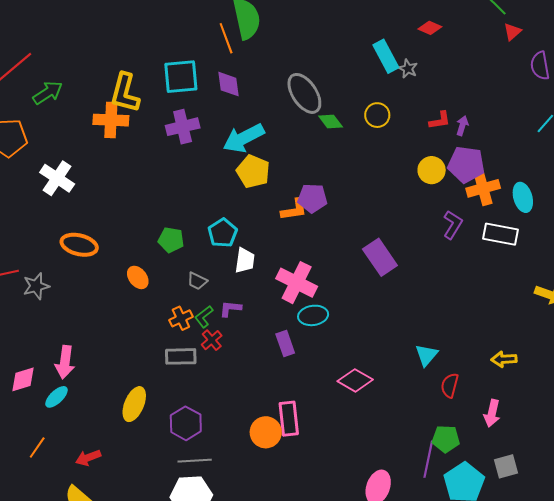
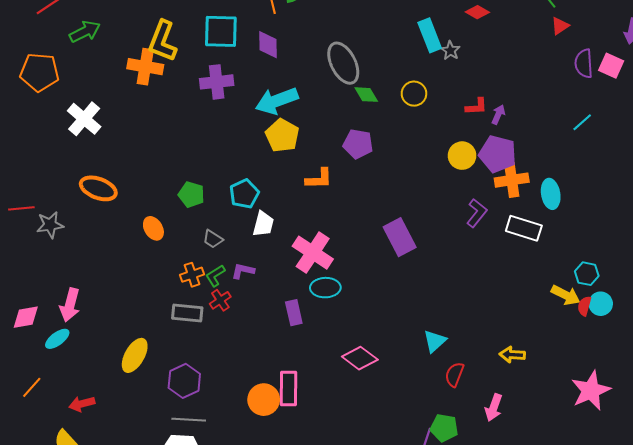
purple pentagon: (312, 198) -> (358, 144), moved

